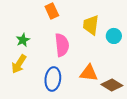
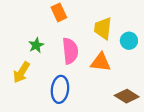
green star: (23, 40) -> (36, 45), moved
orange triangle: (89, 73) -> (101, 62), moved

